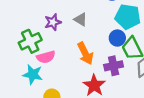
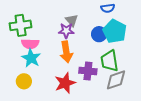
purple star: (53, 22) -> (66, 31), moved
blue circle: (117, 38) -> (99, 34), moved
cyan star: (33, 74) -> (31, 58), moved

